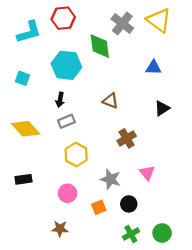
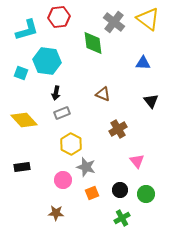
cyan hexagon: (66, 65) -> (47, 61), moved
black triangle: (162, 108) -> (151, 101), turned -35
gray star: (111, 179) -> (86, 167), moved
green circle: (162, 233) -> (146, 194), moved

